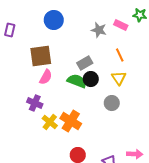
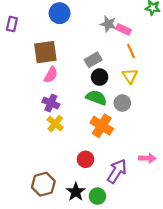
pink rectangle: (121, 25) -> (123, 29), moved
green semicircle: (77, 81) -> (96, 98), moved
purple cross: (35, 103) -> (51, 103), moved
orange cross: (71, 121) -> (102, 126), moved

